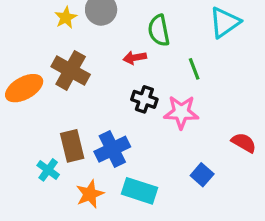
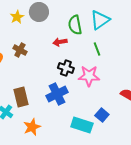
cyan triangle: (225, 22) -> (100, 20), moved
brown cross: (71, 70) -> (20, 50), size x0.6
blue cross: (112, 149) -> (57, 94), moved
cyan rectangle: (140, 191) -> (82, 125), moved

